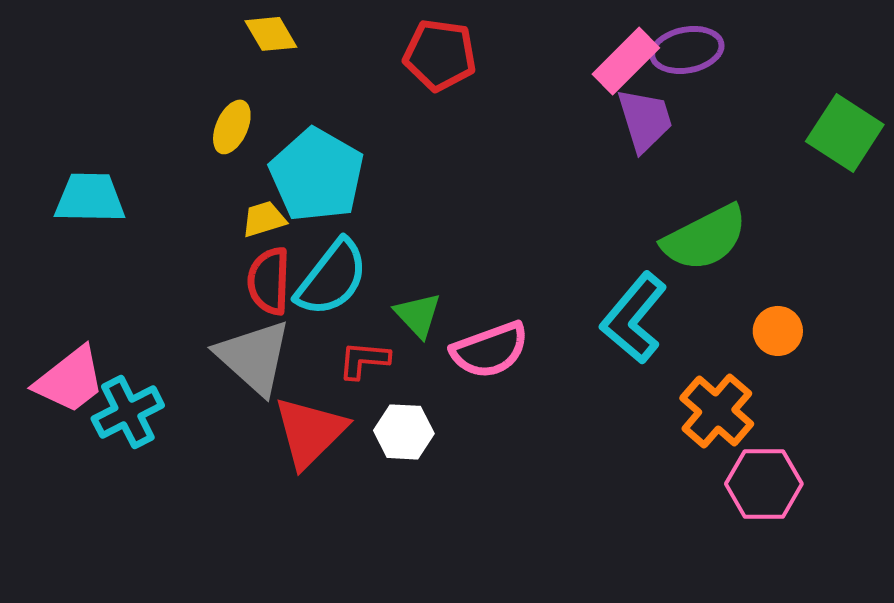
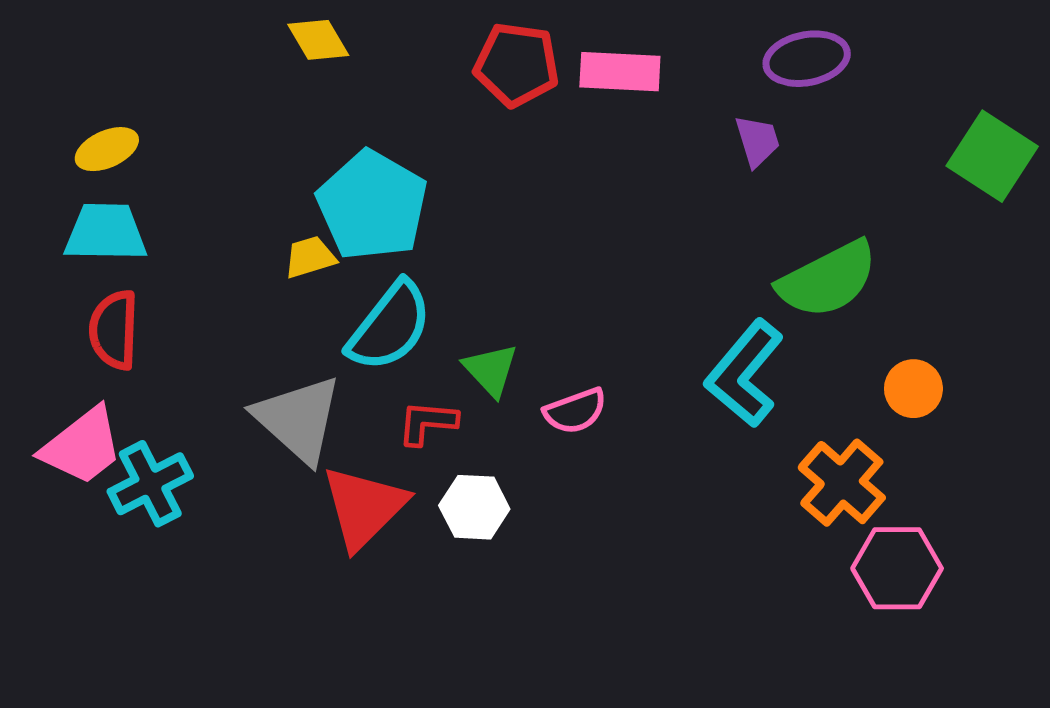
pink rectangle: (626, 61) -> (620, 72), moved, turned 48
purple trapezoid: (645, 120) -> (757, 141), size x0.7
yellow ellipse: (232, 127) -> (107, 149), moved, turned 42
red semicircle: (269, 281) -> (114, 330), moved
pink semicircle: (490, 350) -> (575, 411), size x0.7

